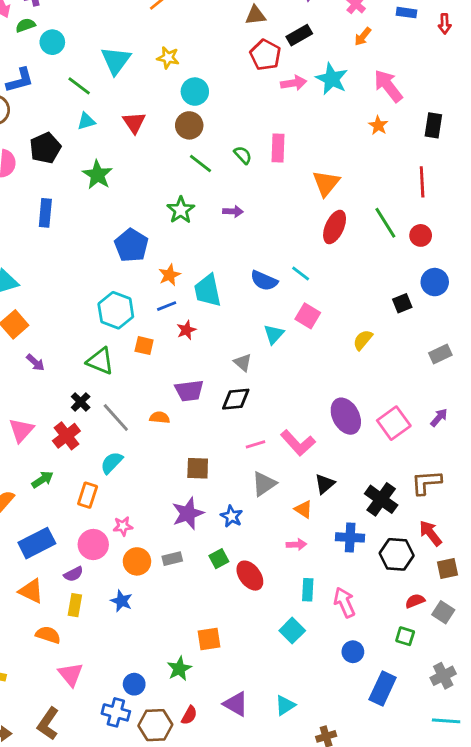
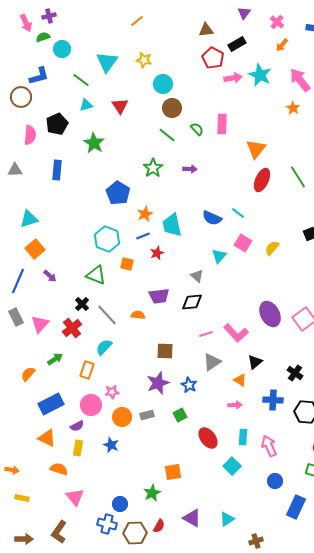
brown circle: (189, 125) -> (172, 108), moved
yellow semicircle: (363, 340) -> (272, 248), moved
black cross: (381, 499) -> (295, 373), size x0.7
red ellipse: (250, 576) -> (208, 438), moved

